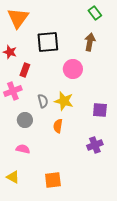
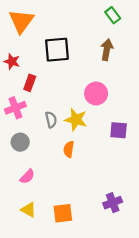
pink circle: (73, 69) -> (96, 94), moved
gray circle: (25, 120) -> (20, 142), moved
purple cross: (95, 145) -> (113, 203), moved
pink semicircle: (23, 149) -> (27, 177), turned 120
yellow triangle: (13, 177) -> (28, 210), moved

